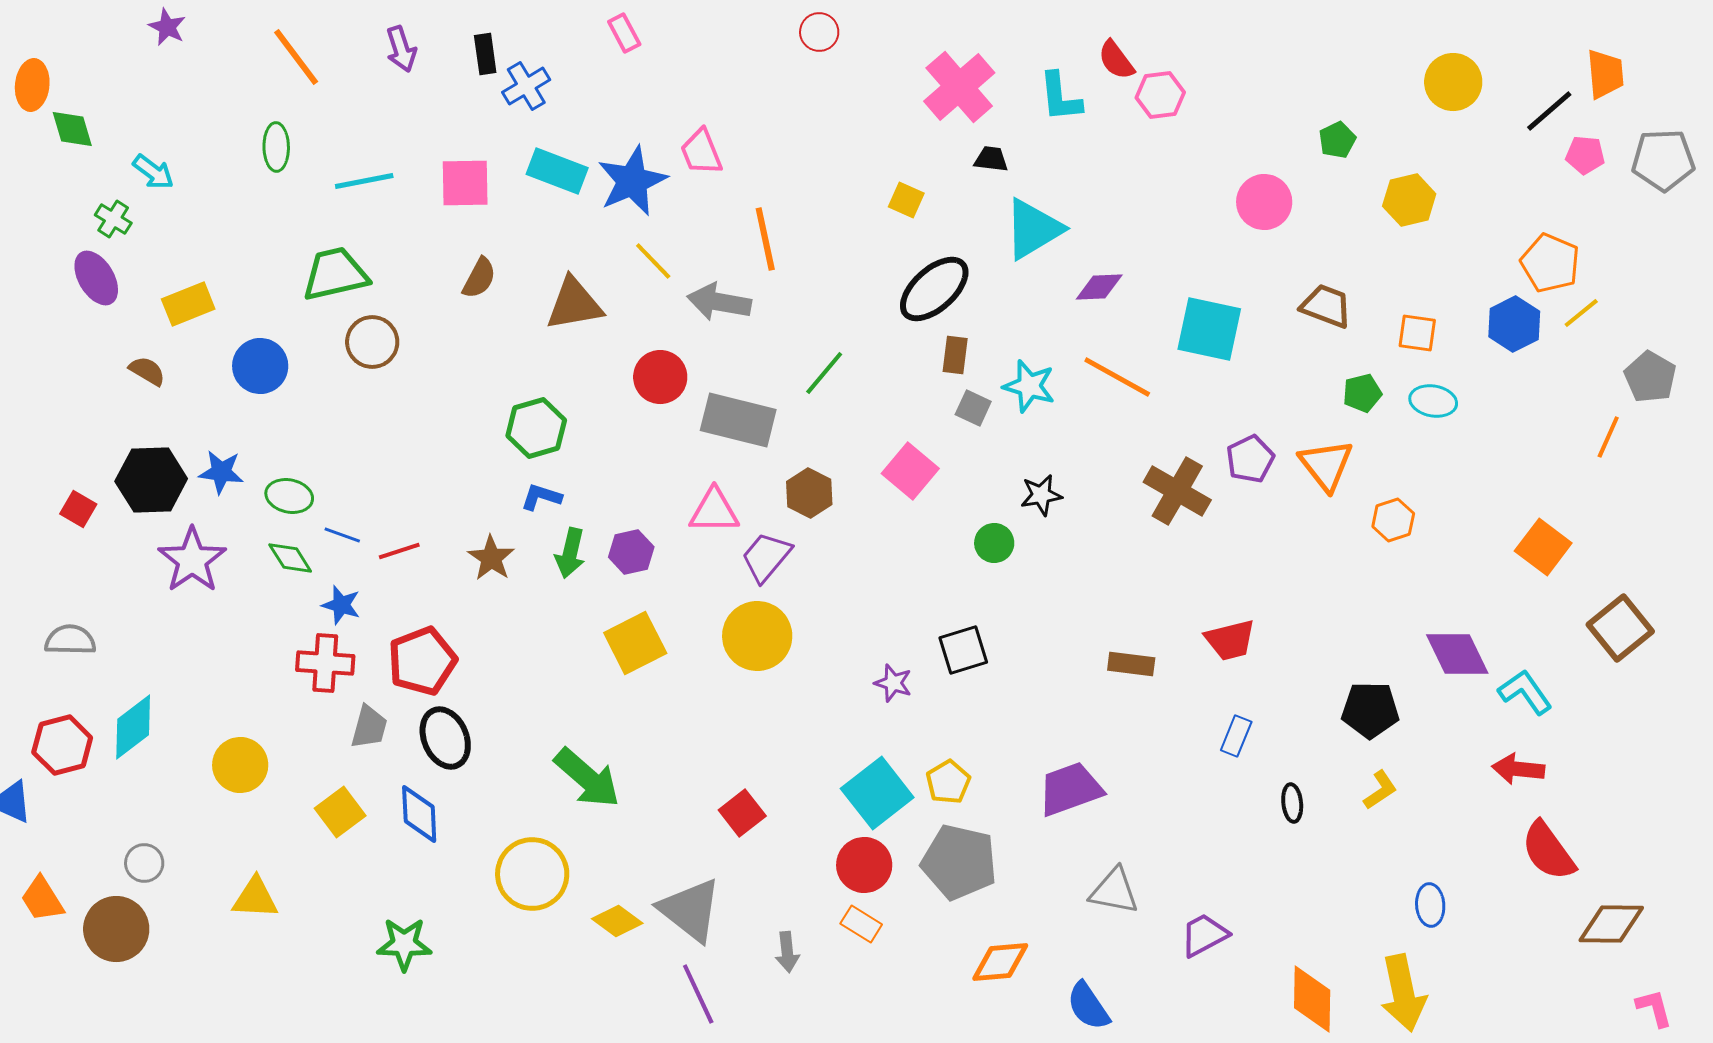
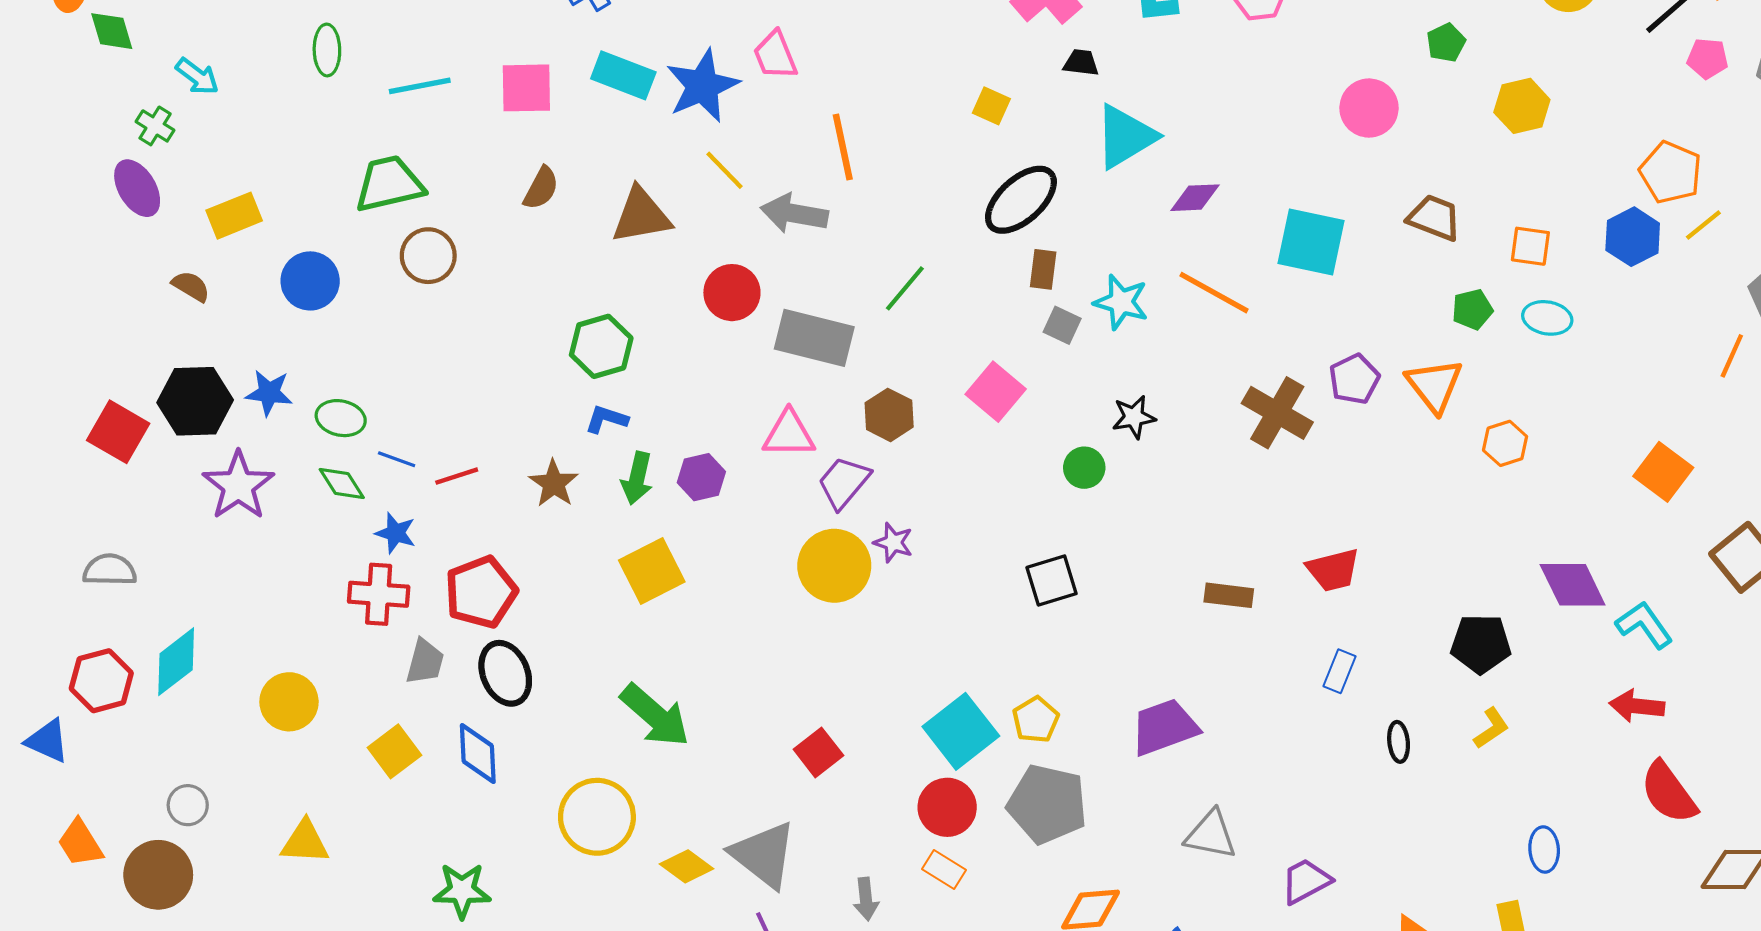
red square: (78, 509) -> (118, 432), size x1.6
yellow square: (635, 643) -> (652, 571), moved
purple star: (893, 683) -> (893, 543), moved

